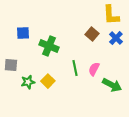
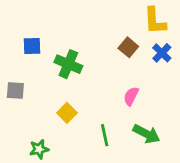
green line: (75, 68) -> (105, 135), moved
green star: (28, 82) -> (39, 149), moved
green arrow: (112, 85) -> (146, 134), moved

